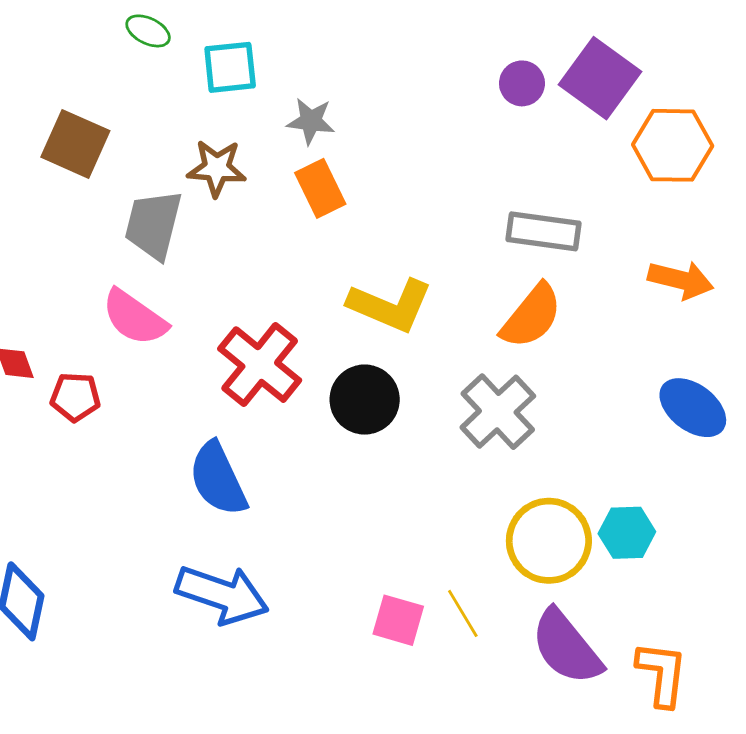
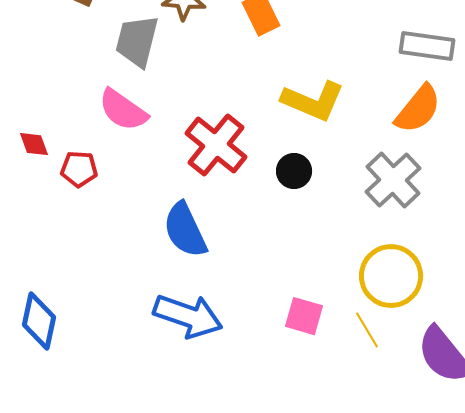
black circle: (365, 400) -> (294, 171), size x0.7
yellow circle: (549, 541) -> (391, 276), moved
pink square: (398, 620) -> (304, 316), moved

